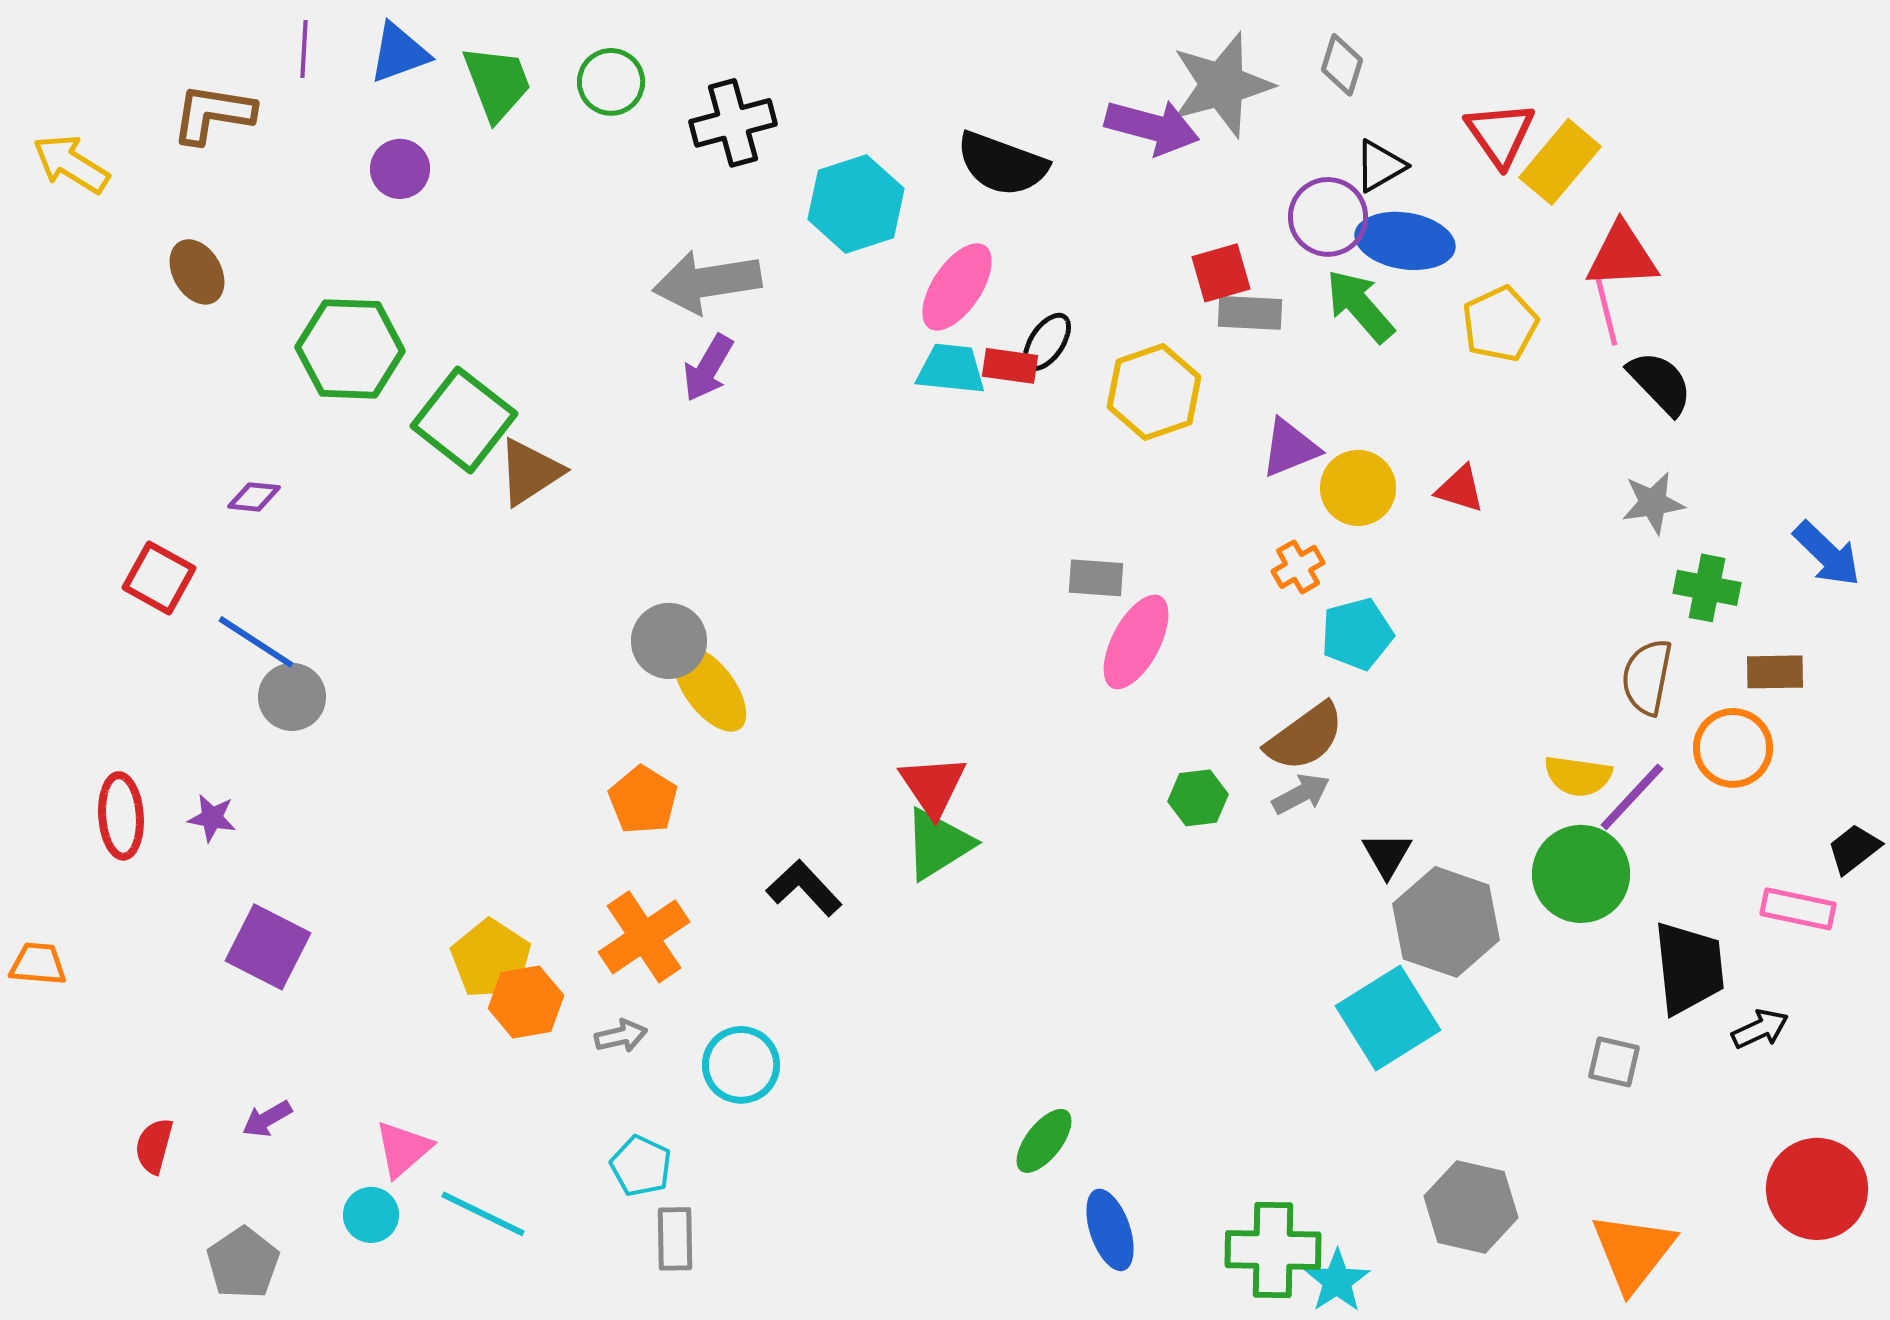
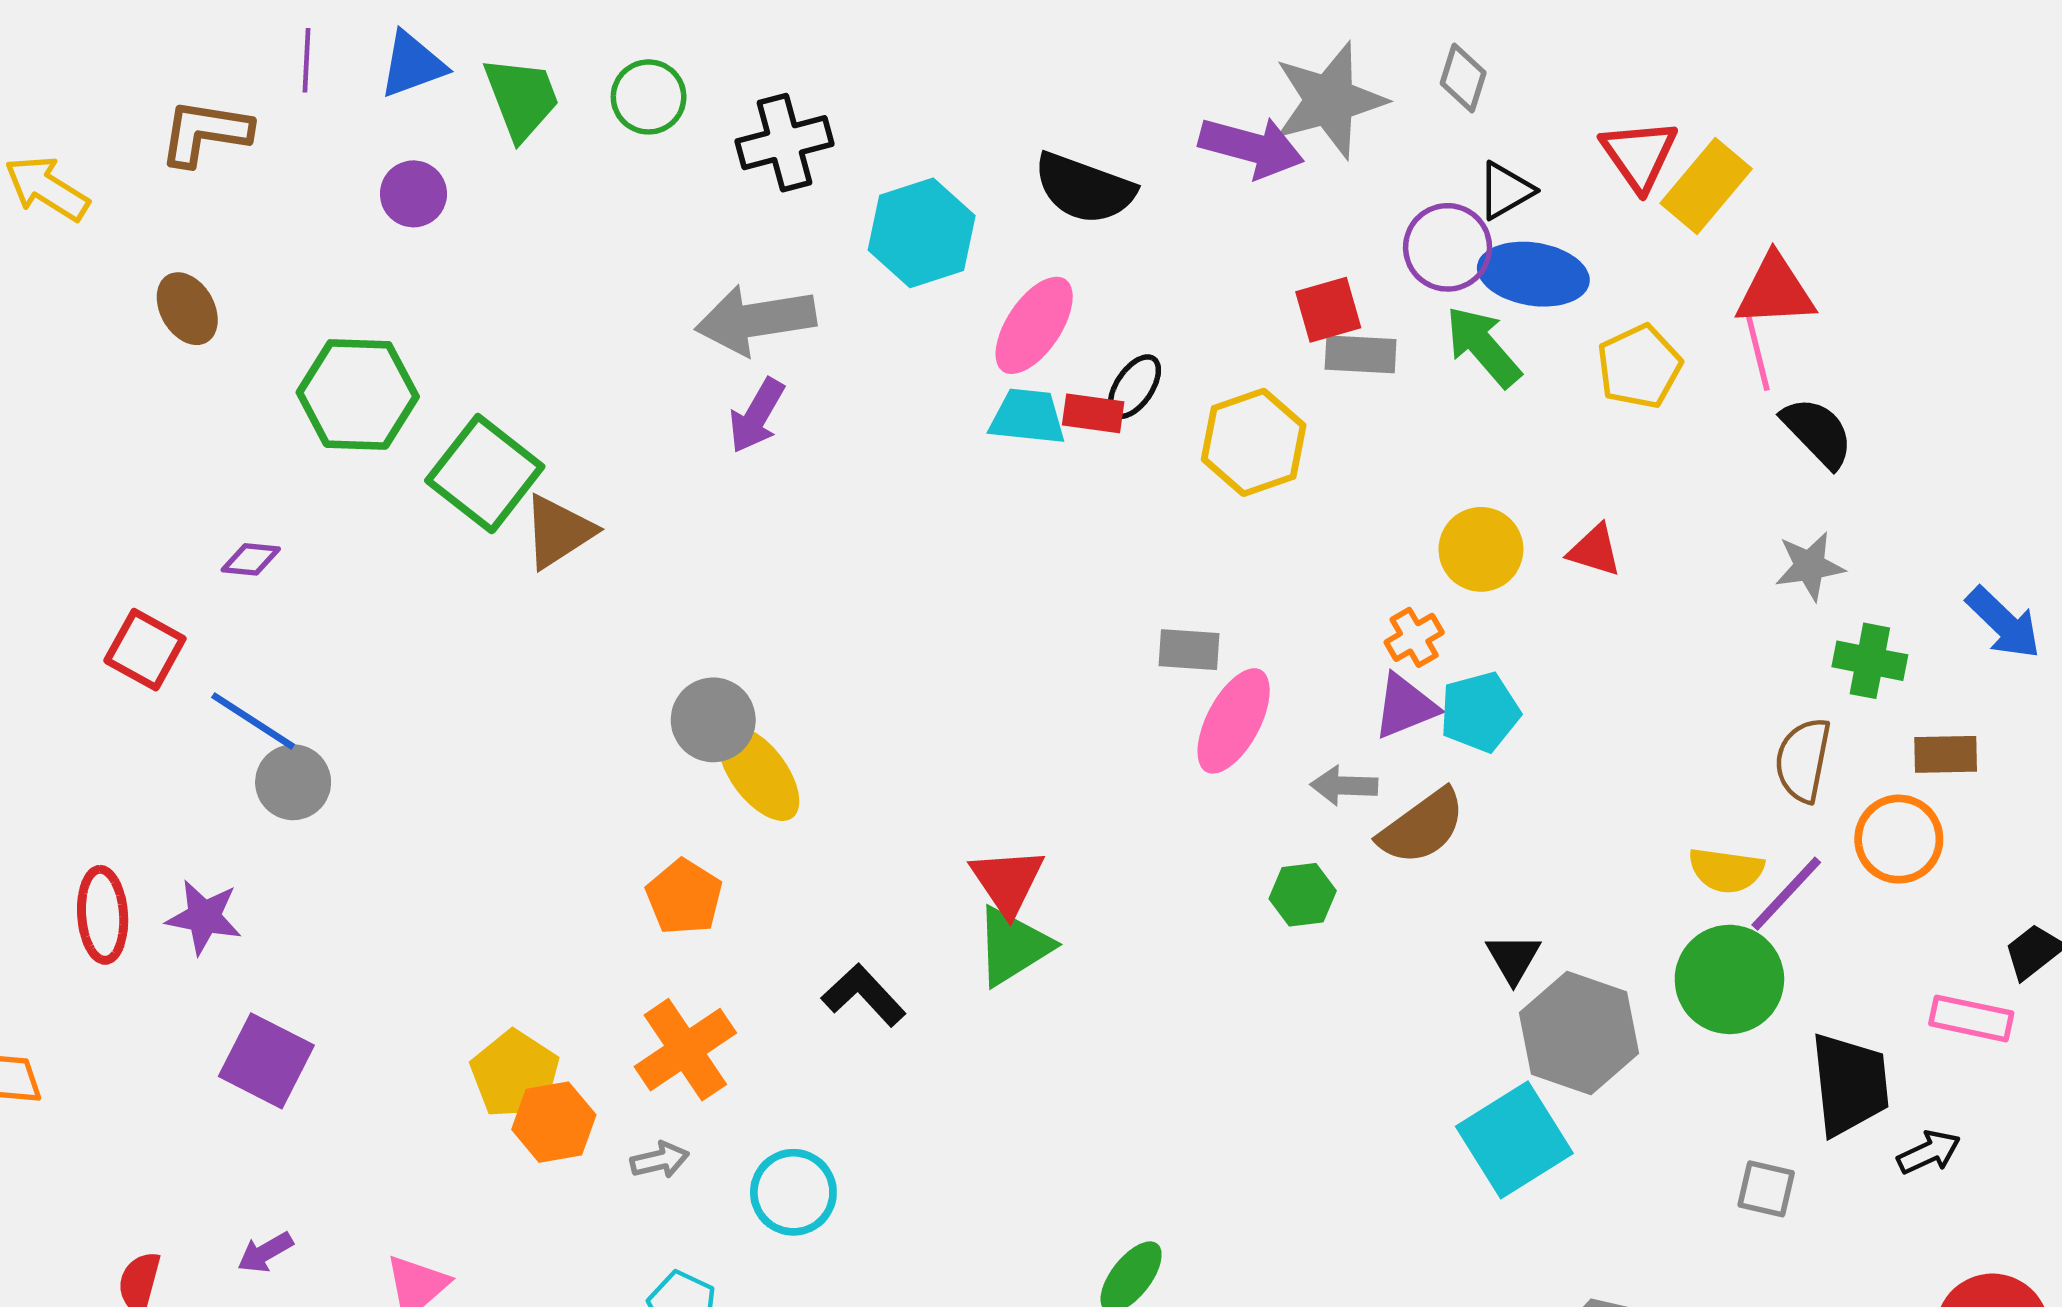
purple triangle: (1290, 448) -> (1405, 706), moved
gray arrow: (1301, 794) -> (1344, 786), moved, turned -150
purple star: (212, 818) -> (204, 917), size x1.4

